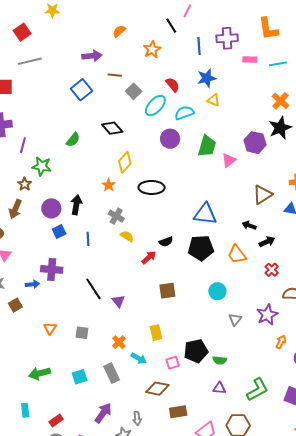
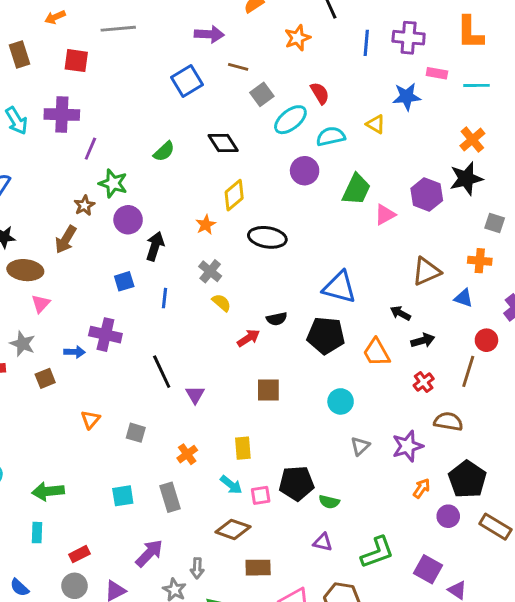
blue star: (207, 78) -> (407, 97), moved
purple circle: (51, 208) -> (128, 220), moved
cyan arrow: (139, 358) -> (231, 485), moved
green arrow: (40, 373) -> (48, 491), moved

